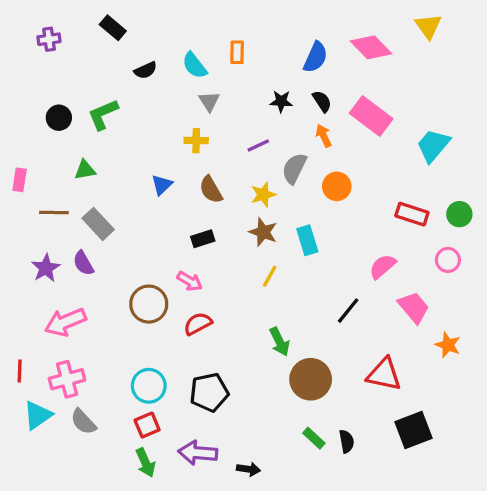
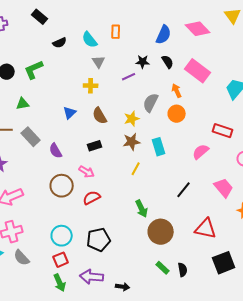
orange arrow: (324, 136) -> (177, 91), moved
purple line: (258, 145) -> (129, 77), moved
brown star: (263, 232) -> (132, 142), turned -30
purple semicircle: (83, 263) -> (56, 151), moved
pink semicircle: (383, 266) -> (201, 152), moved

